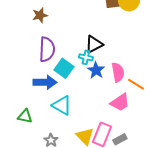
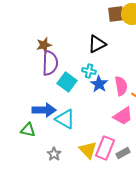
brown star: (40, 15) -> (44, 45), moved
black triangle: (94, 44) -> (97, 44), moved
blue arrow: (45, 82) -> (44, 110), moved

